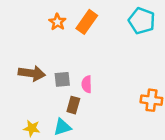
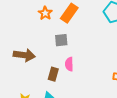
gray square: (62, 79) -> (61, 40), moved
brown rectangle: (73, 105) -> (53, 74), moved

